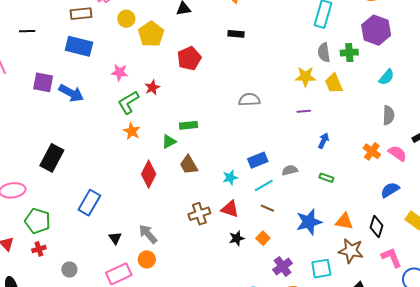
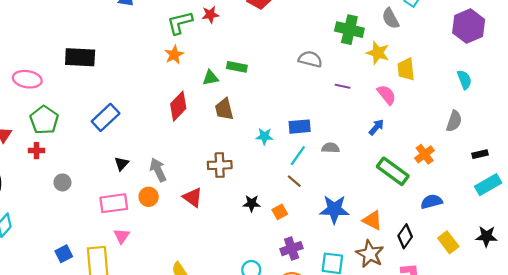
gray semicircle: (324, 53) -> (391, 18), moved, turned -36
green cross: (349, 53) -> (349, 30), moved, size x1.4
cyan semicircle: (386, 77) -> (464, 80), turned -78
purple line: (304, 111) -> (343, 86), moved
pink semicircle: (397, 153) -> (387, 95), moved
black rectangle: (52, 158) -> (80, 57), turned 48
green rectangle: (326, 178) -> (393, 171), moved, size x2.0
cyan line: (264, 185) -> (298, 156), turned -42
red triangle: (230, 209) -> (193, 197), moved

